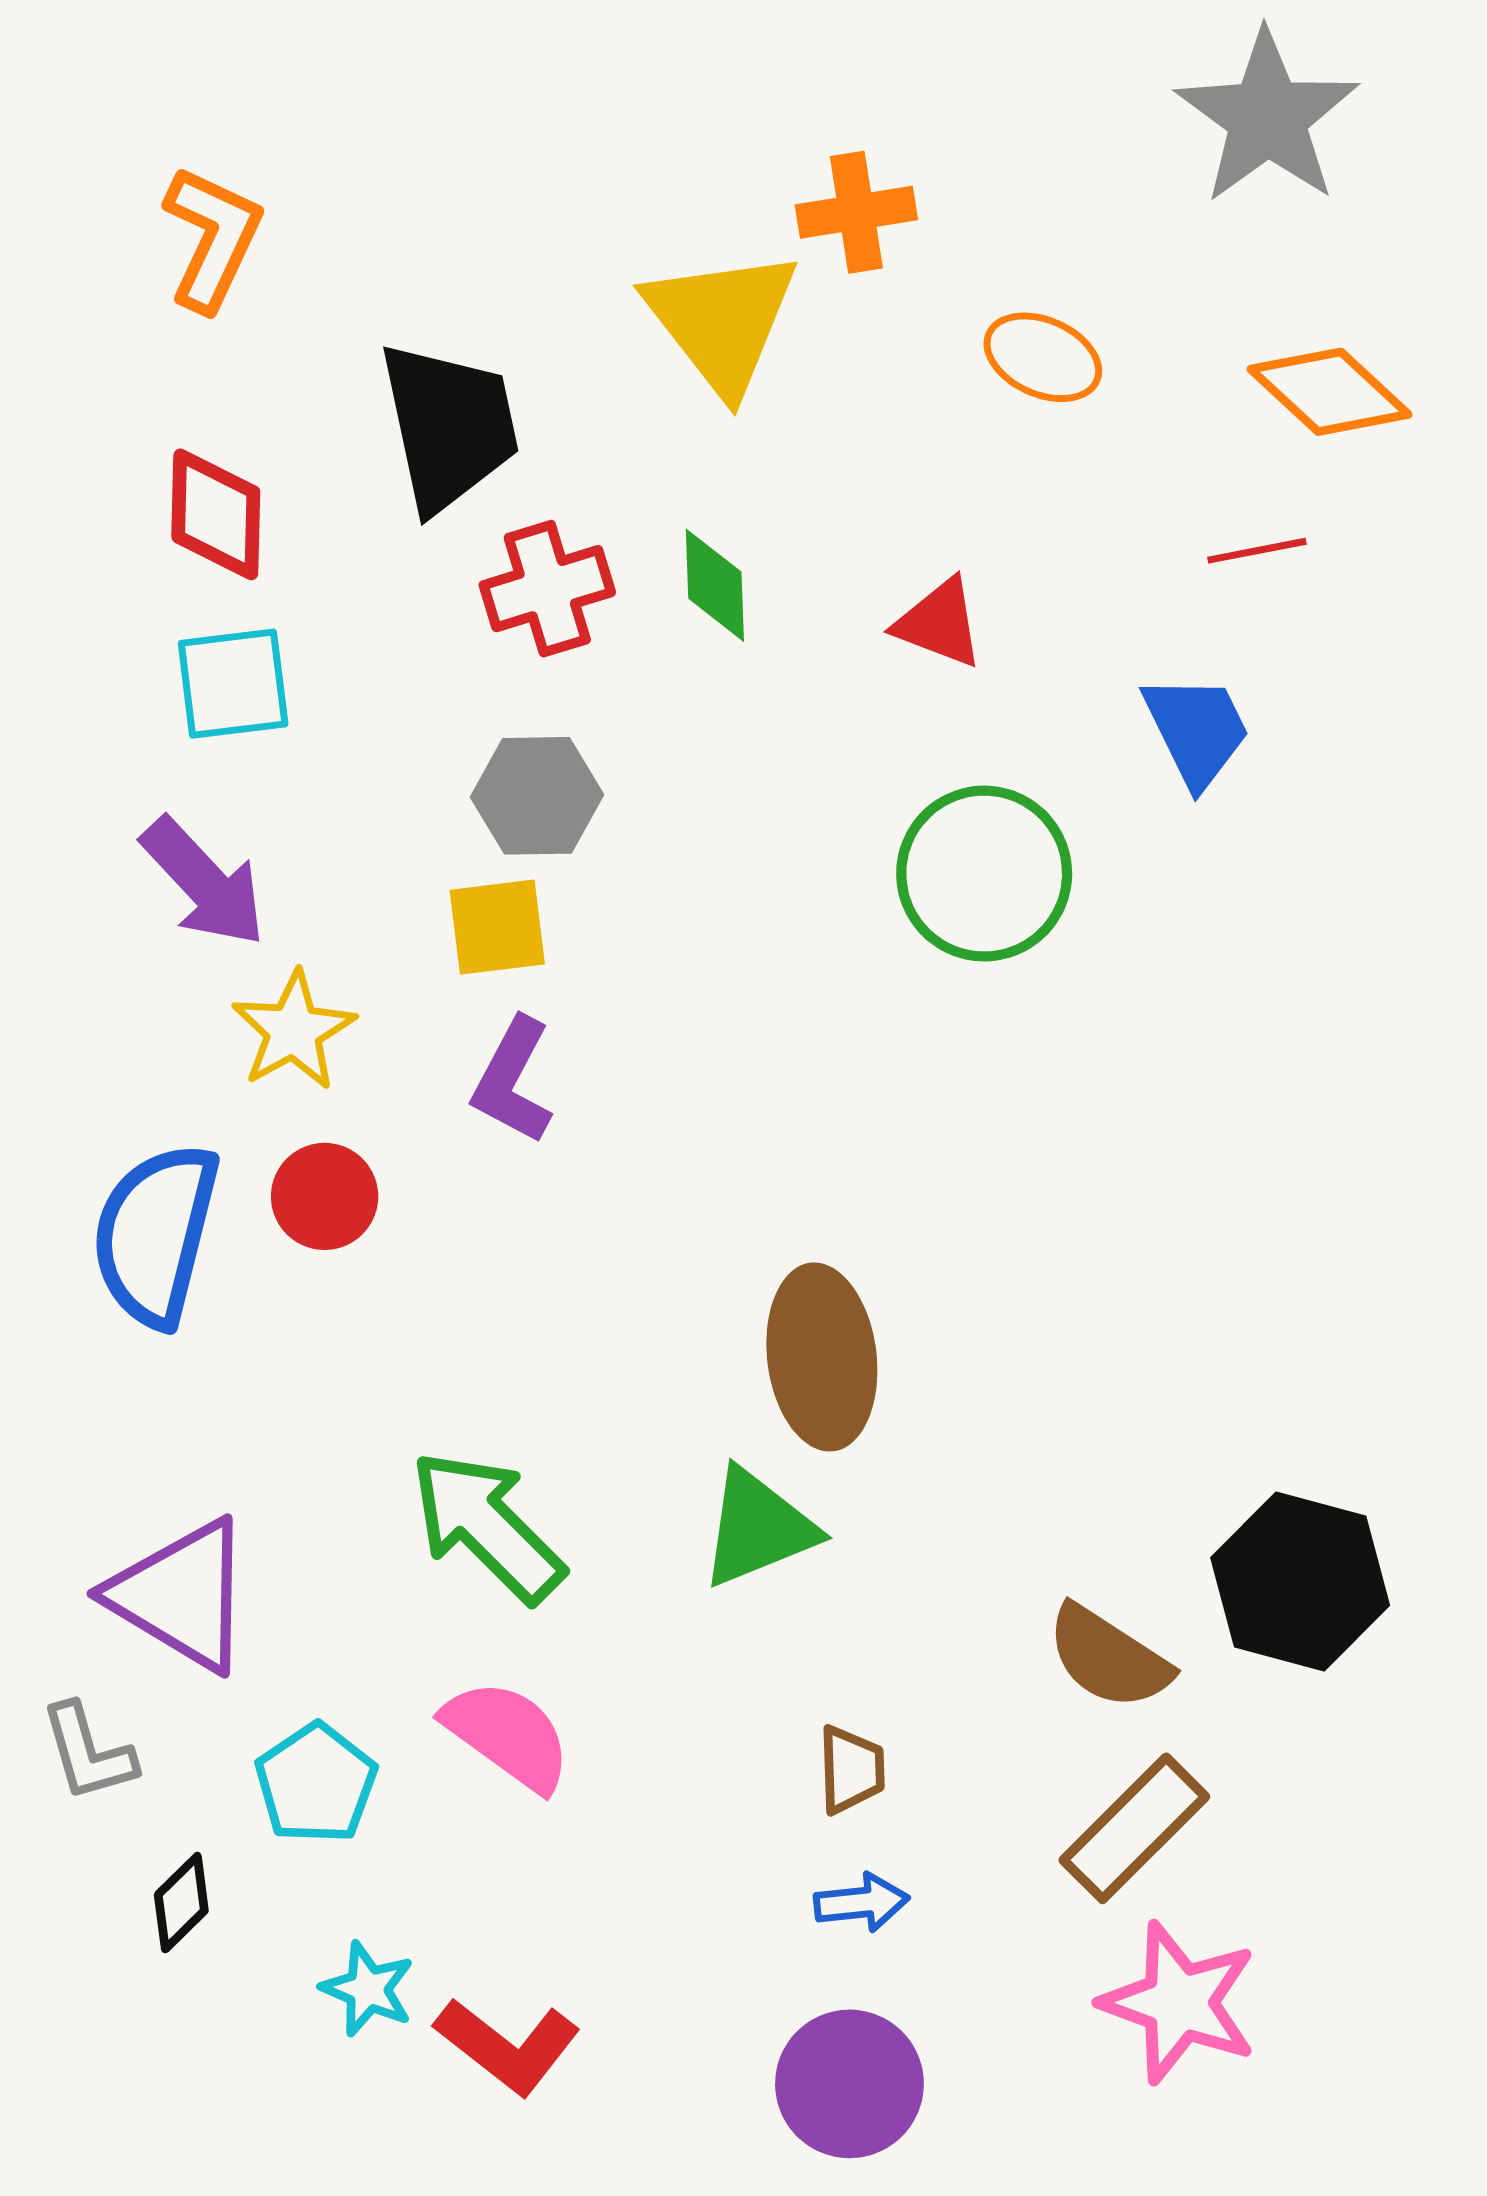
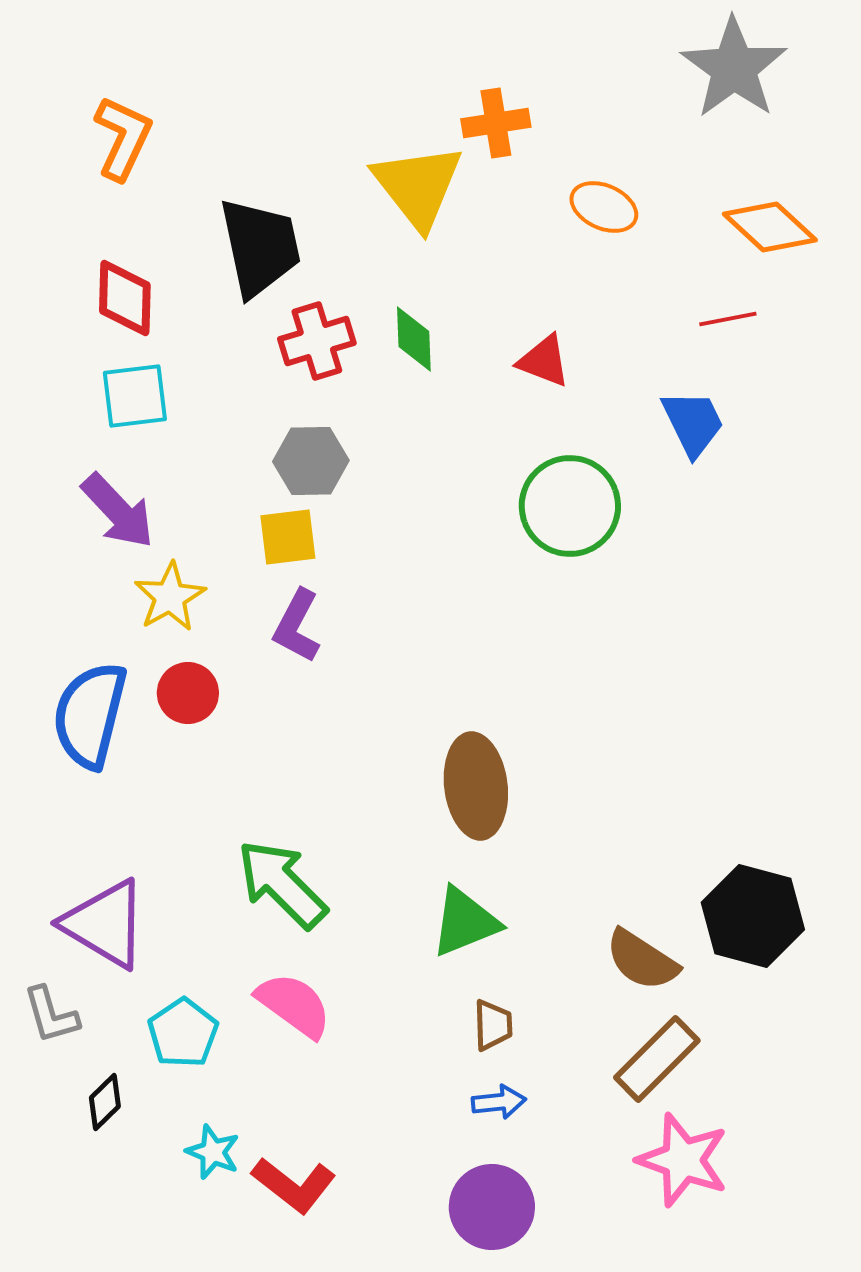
green triangle: (758, 1528) -> (465, 922), moved

